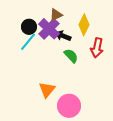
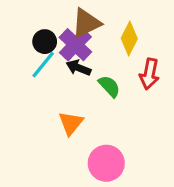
brown triangle: (56, 15) -> (86, 23), size x1.5
black arrow: (63, 36) -> (79, 68), moved
orange triangle: (47, 90) -> (71, 123), moved

